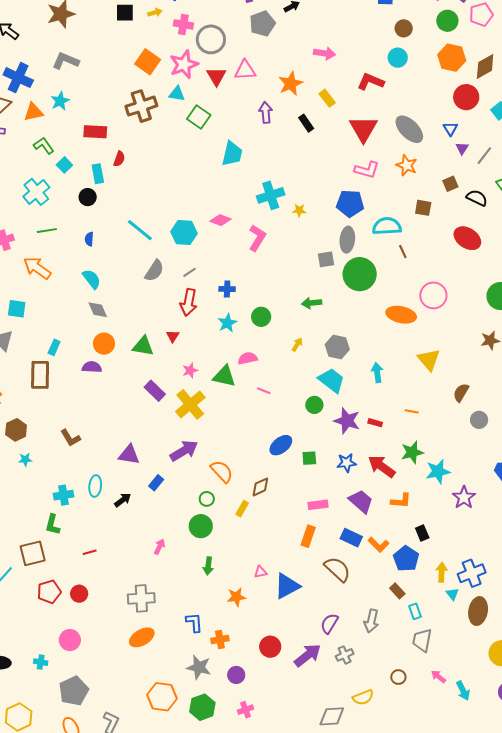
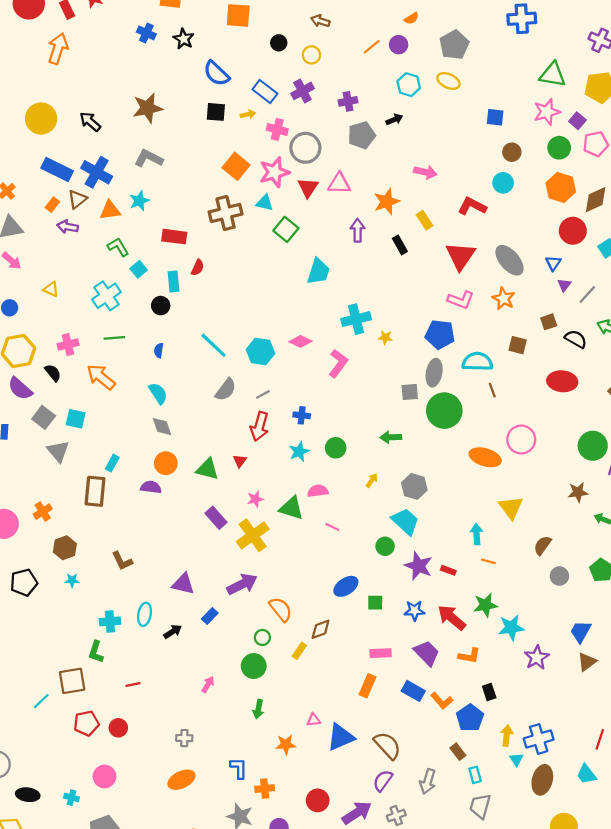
red ellipse: (467, 238) -> (562, 381), turned -32
cyan arrow: (377, 373) -> (477, 534), moved
brown semicircle: (337, 569) -> (387, 746), moved
gray cross: (141, 598) -> (184, 738), size x0.6

